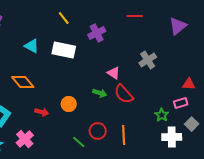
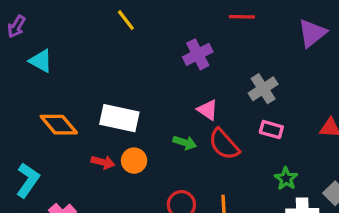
purple cross: (97, 33) -> (198, 54), moved
cyan triangle: (32, 46) -> (41, 61), moved
white rectangle: (64, 50) -> (119, 118), moved
pink rectangle: (181, 103) -> (271, 130), moved, turned 32
red arrow: (42, 112) -> (103, 162), moved

